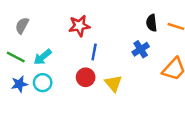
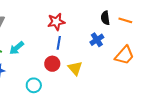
red star: (79, 26) -> (56, 22), moved
cyan circle: (43, 83) -> (34, 85), moved

